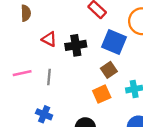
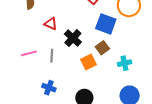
black cross: (76, 45) -> (73, 38), moved, turned -36
orange square: (102, 94) -> (88, 62), moved

